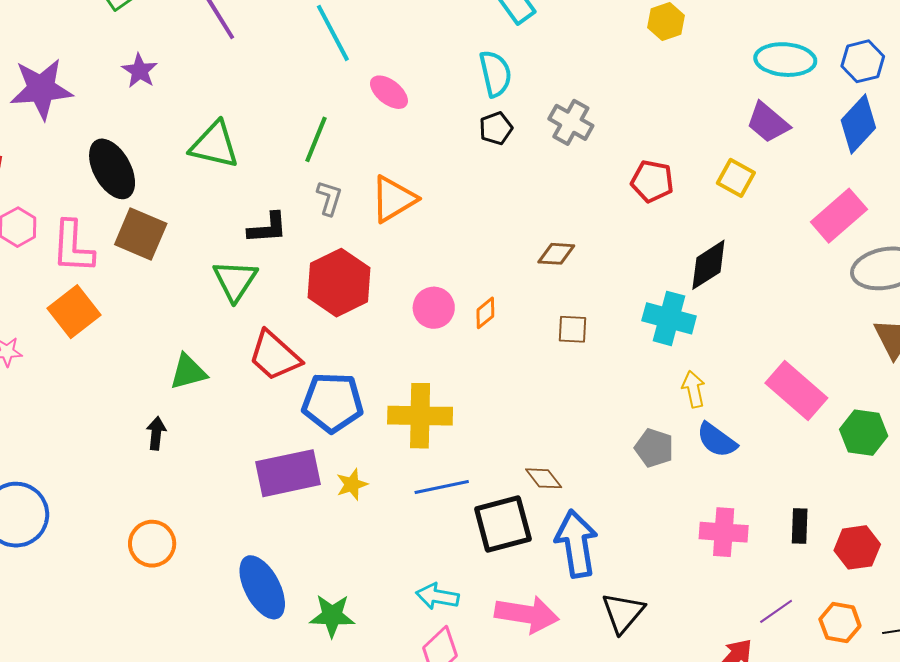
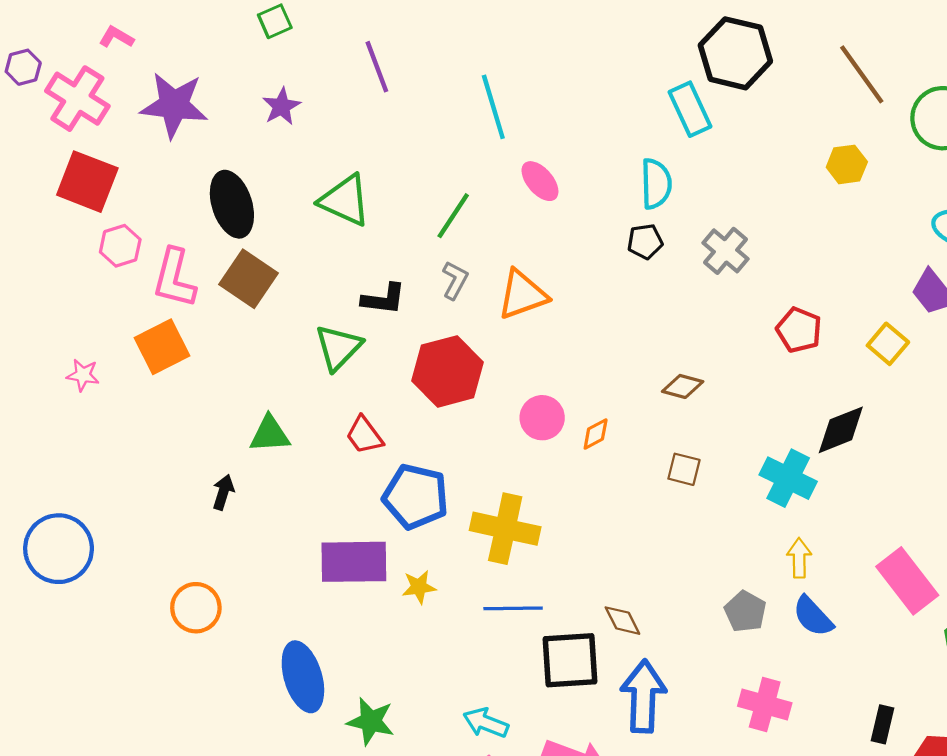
red trapezoid: (275, 356) -> (364, 435), size x0.7
pink cross: (724, 532) -> (765, 704), moved

